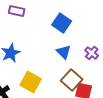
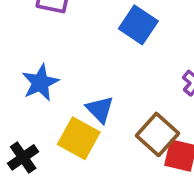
blue triangle: (64, 52) -> (100, 109), moved

